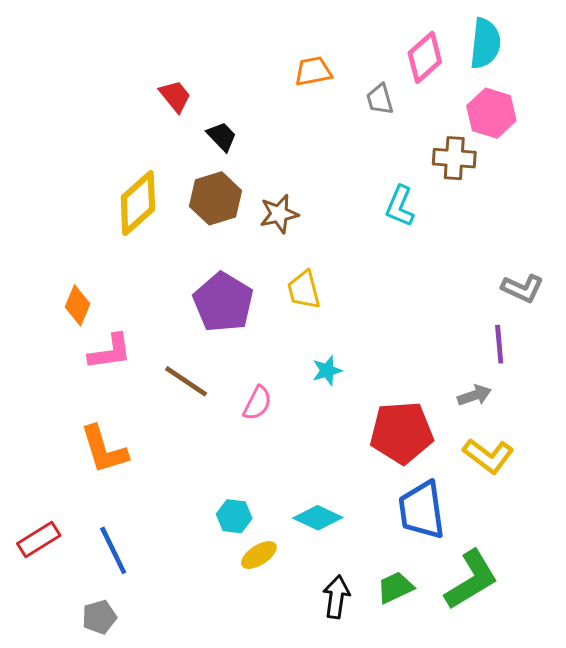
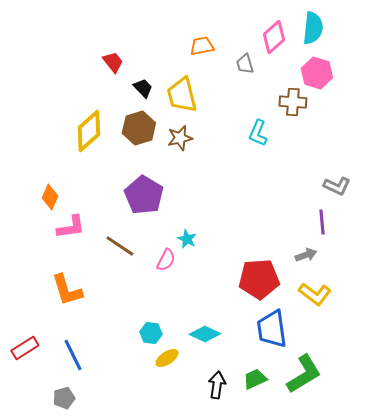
yellow trapezoid: (304, 290) -> (182, 95), moved, size x1.4
cyan star: (327, 371) -> (187, 239), moved, turned -30

